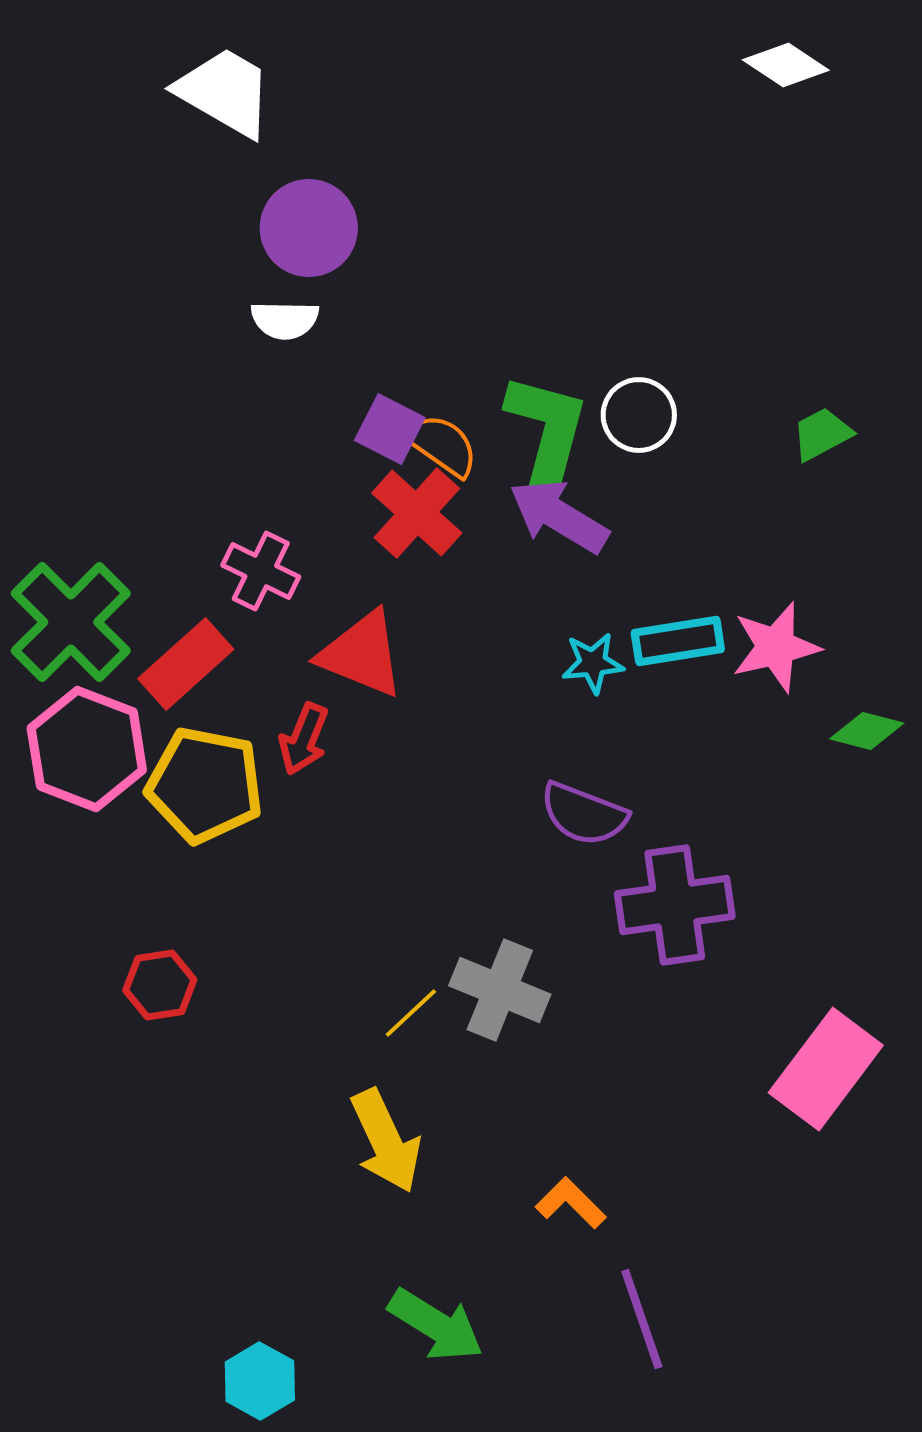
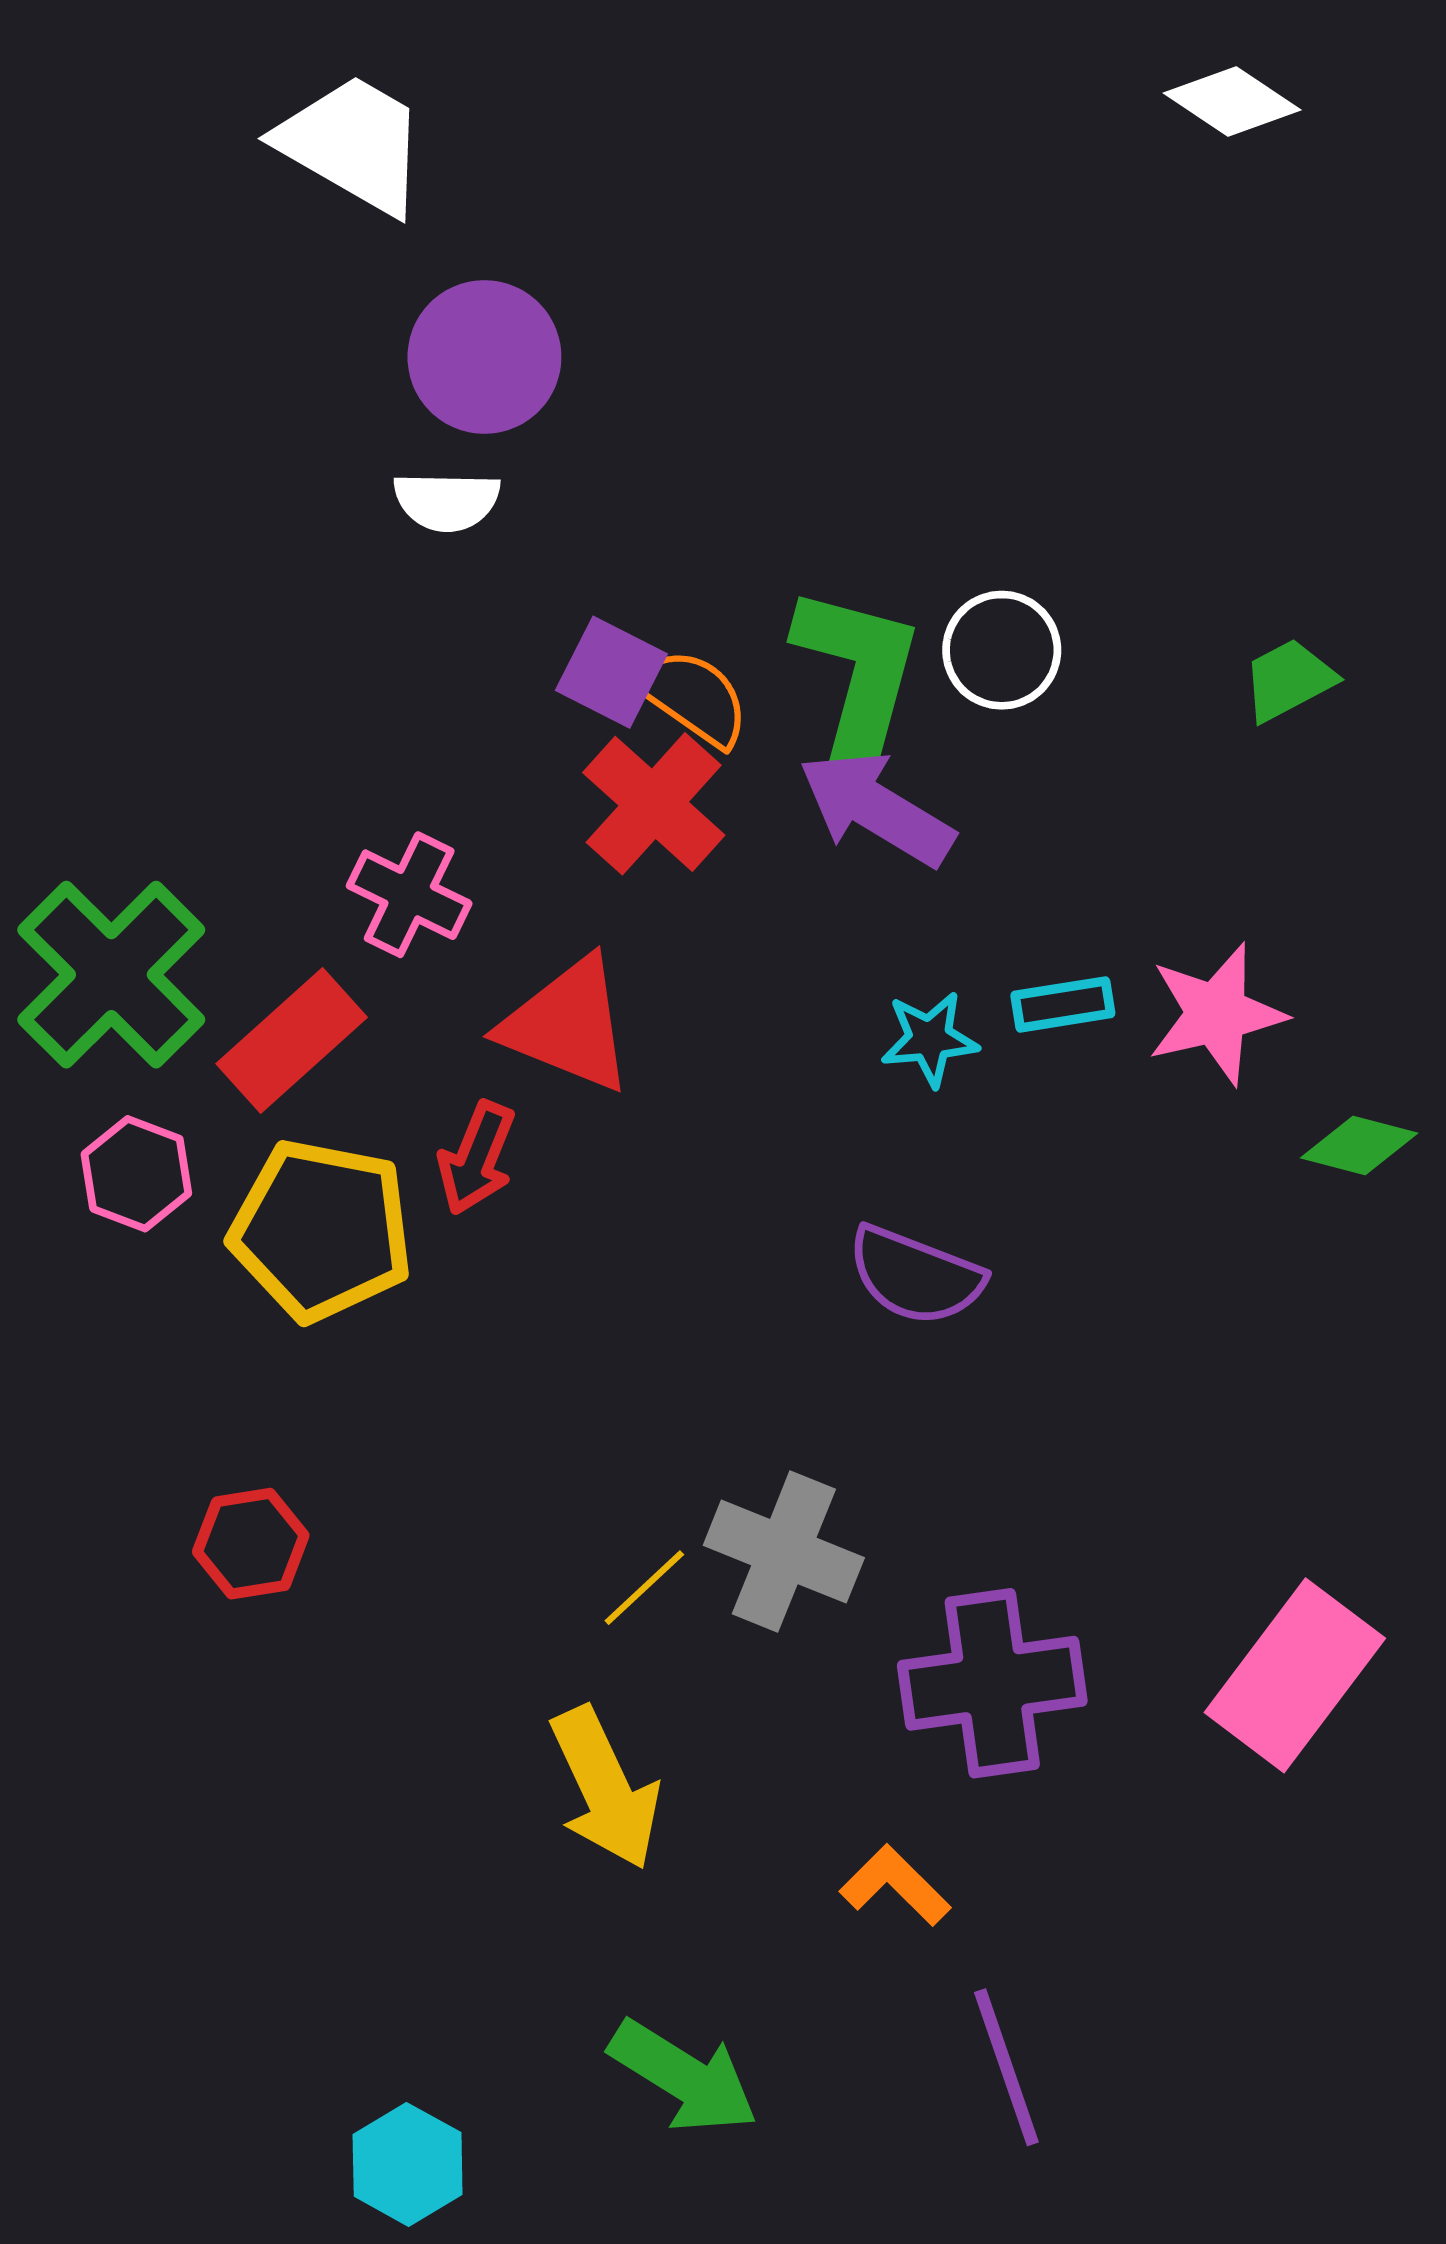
cyan rectangle: (678, 641) -> (1063, 1004), size x0.7
pink hexagon: (87, 749) -> (136, 1174), size x0.6
purple cross: (675, 905) -> (992, 1683), moved

